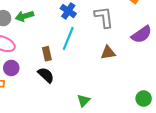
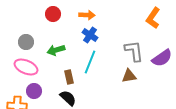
green arrow: (24, 16) -> (56, 50), moved
gray L-shape: (104, 17) -> (134, 51), moved

